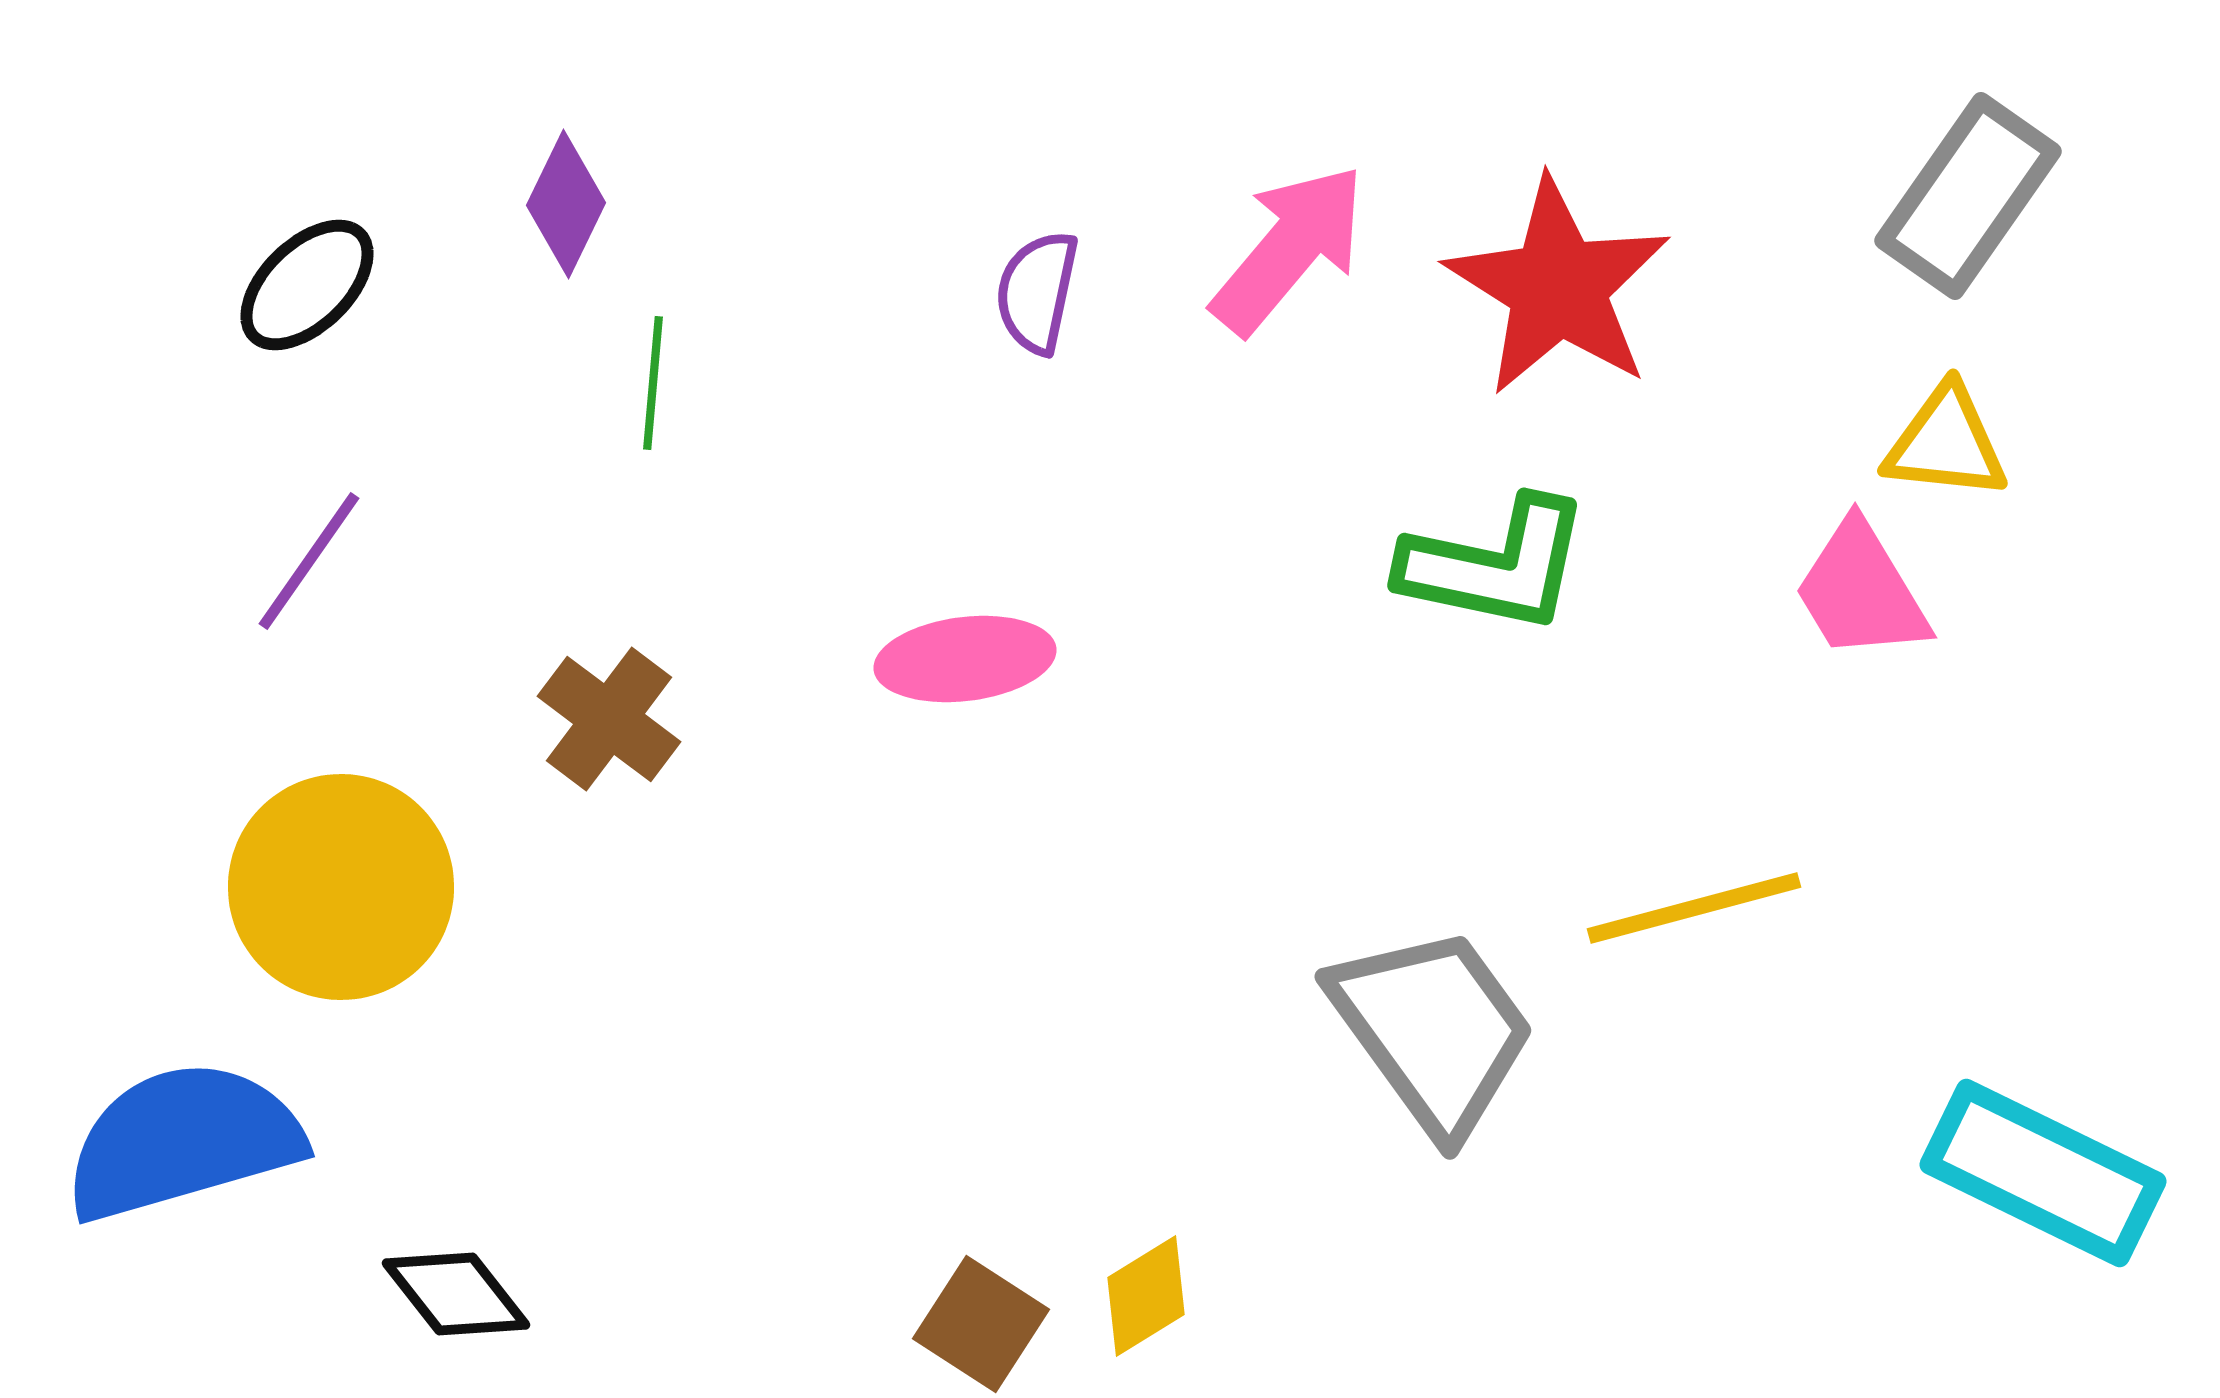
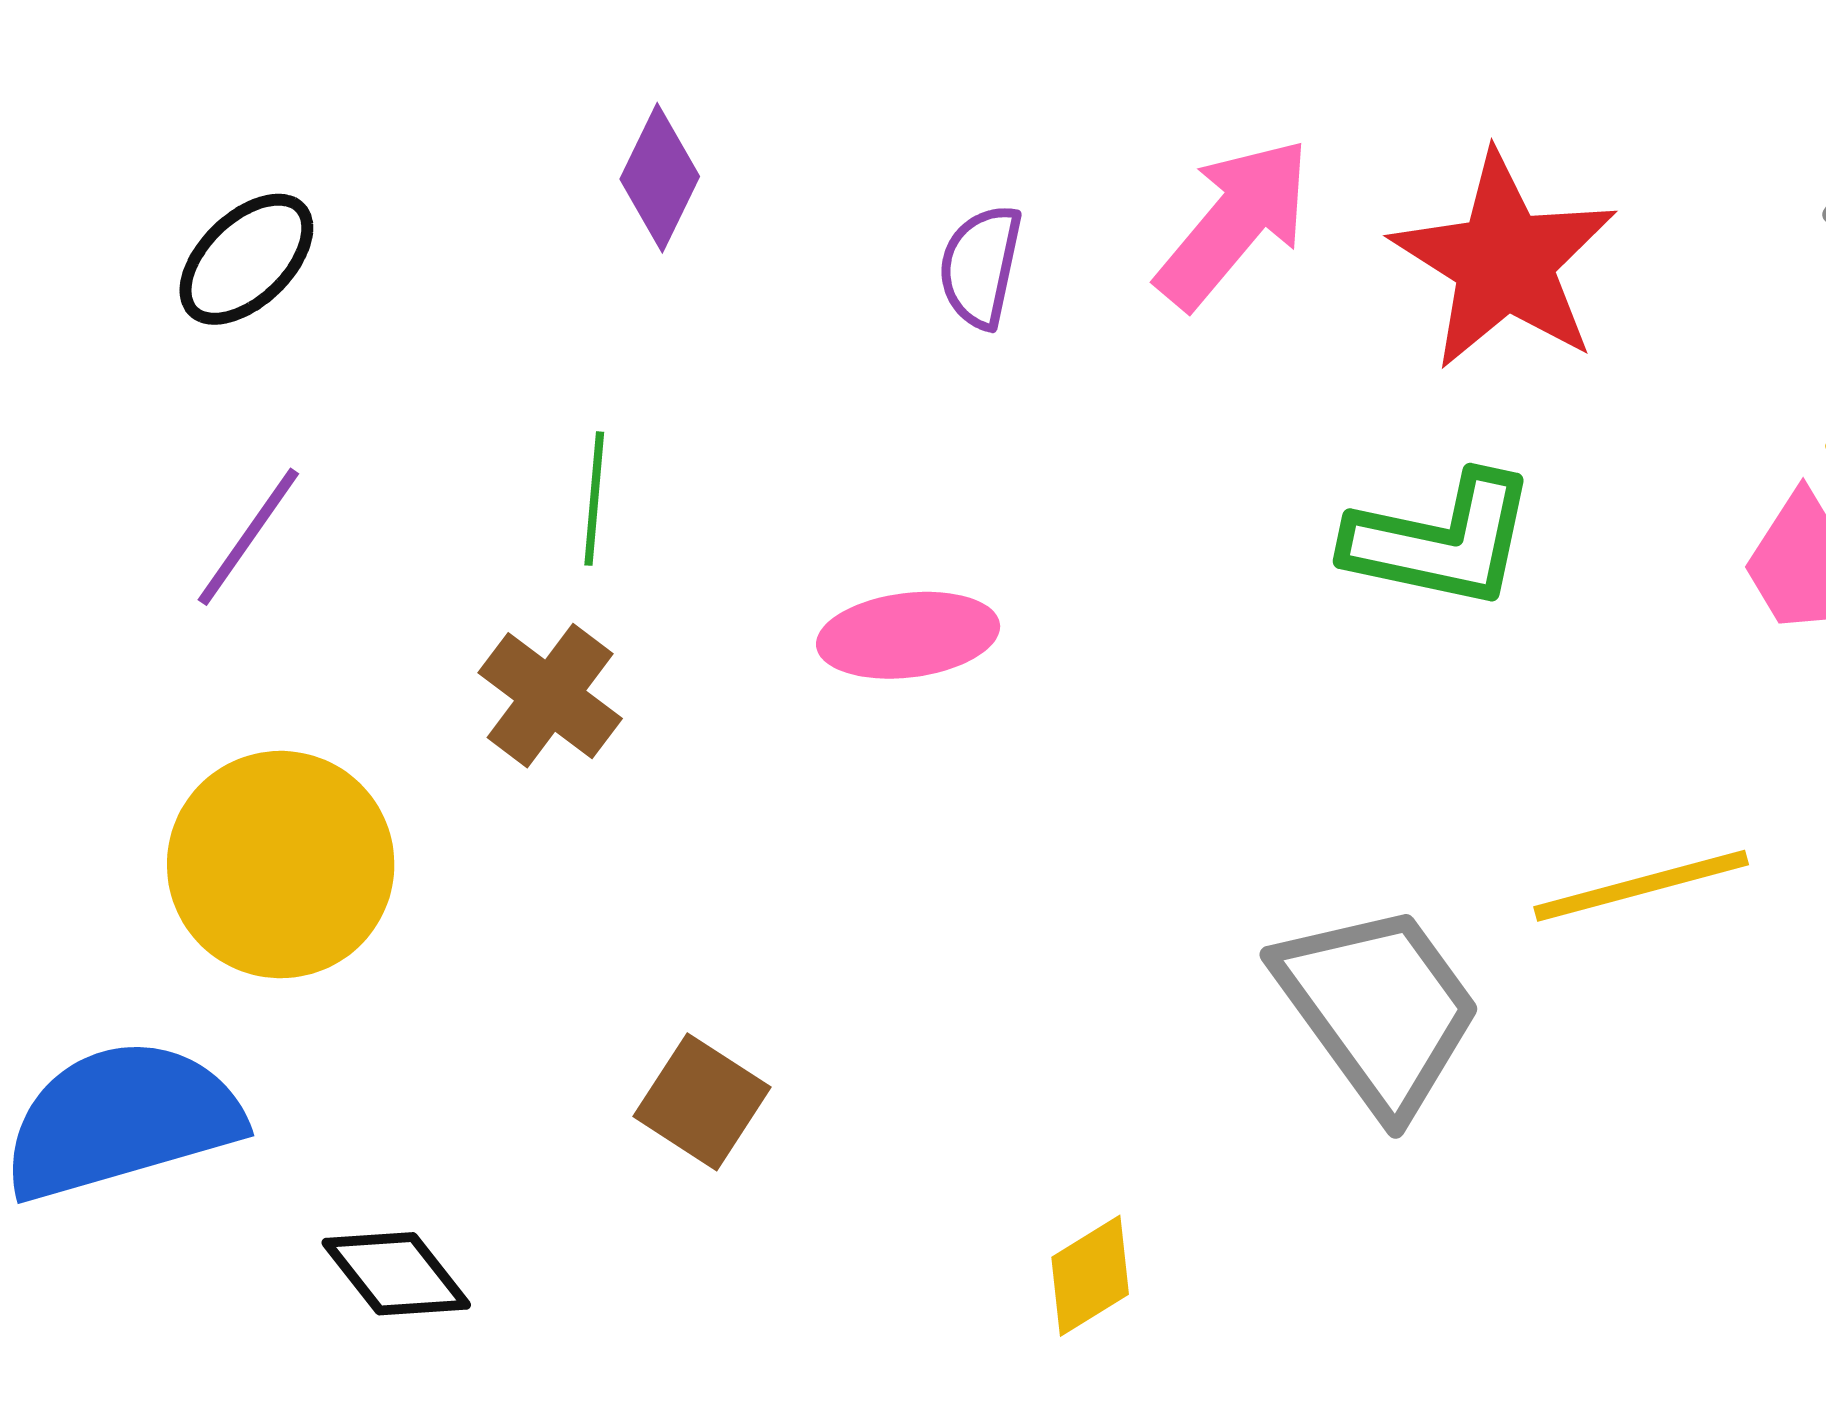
purple diamond: (566, 204) -> (660, 178), moved
green line: (653, 383) -> (594, 499), moved
brown square: (981, 1324) -> (702, 1102), moved

